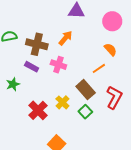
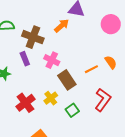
orange arrow: (65, 38) -> (62, 26), moved
orange semicircle: (110, 49) -> (111, 62), moved
purple rectangle: (32, 67) -> (25, 59), turned 32
brown rectangle: (86, 90) -> (67, 80), moved

